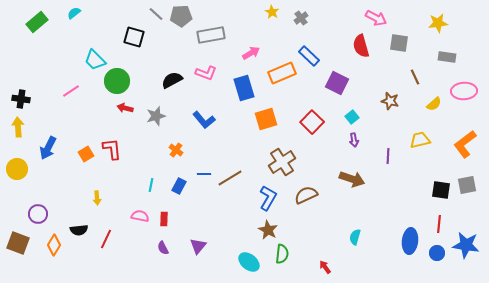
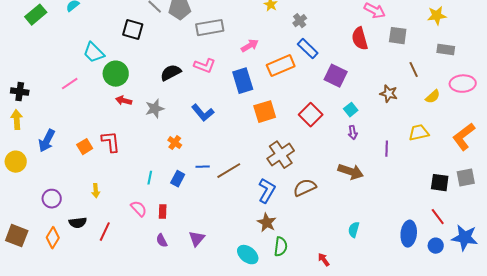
gray cross: (301, 18) -> (300, 21), moved
purple circle: (38, 214) -> (52, 199), moved
pink semicircle: (140, 216) -> (139, 209), turned 36
red line: (439, 224) -> (438, 217), turned -42

